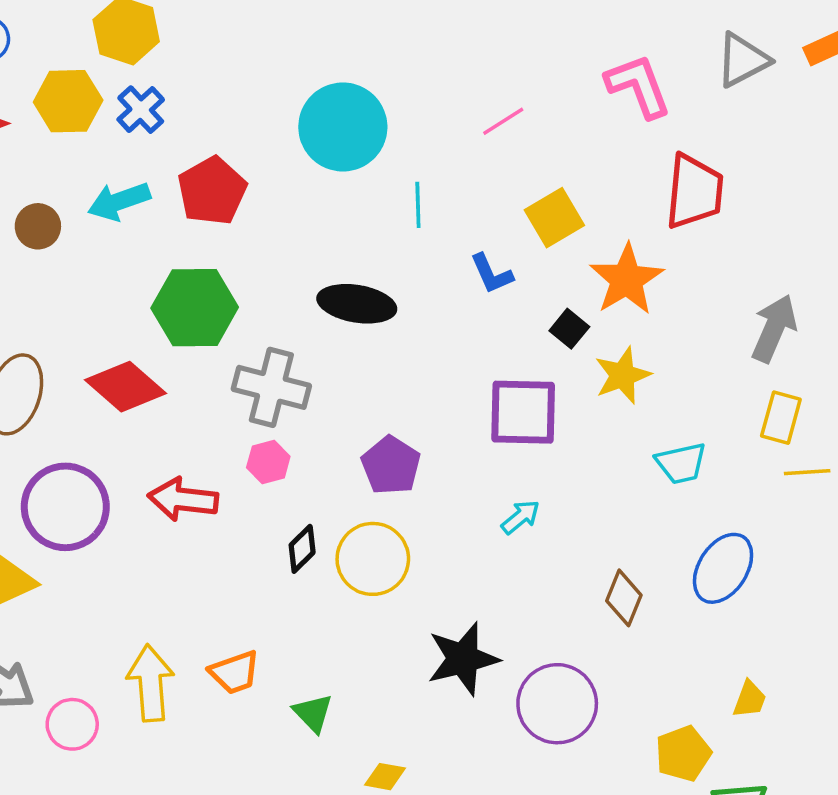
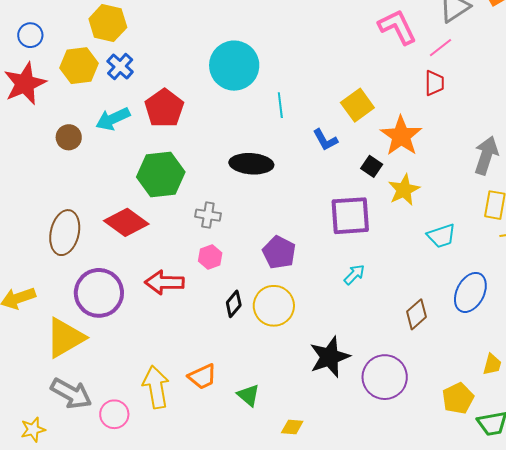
pink line: (503, 121) -> (441, 48), moved
red trapezoid: (694, 192) -> (434, 83), size x0.6
gray cross: (271, 387) -> (208, 215), size x0.6
brown diamond: (624, 598) -> (416, 314), turned 32

